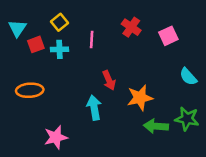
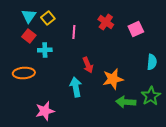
cyan triangle: (17, 28) -> (29, 16), moved
red square: (36, 44) -> (29, 36), turned -32
cyan cross: (59, 49) -> (45, 50), moved
cyan semicircle: (188, 77) -> (152, 62), turned -133
green star: (187, 119) -> (151, 96), turned 30

